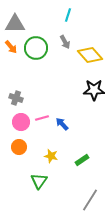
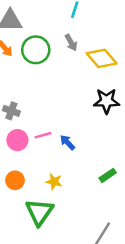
orange circle: (19, 147) -> (15, 180), moved
green rectangle: (82, 160) -> (108, 175), moved
green triangle: (39, 181) -> (39, 212), size x1.4

